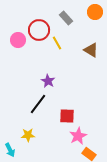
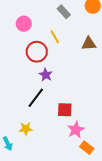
red circle: (39, 30) -> (37, 52), moved
pink circle: (18, 40) -> (24, 24), moved
brown triangle: (91, 50) -> (89, 44), turned -35

